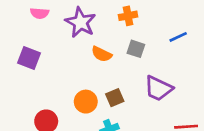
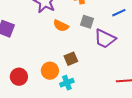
purple trapezoid: (158, 88) -> (105, 39), moved
orange circle: (86, 102) -> (50, 71), moved

